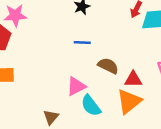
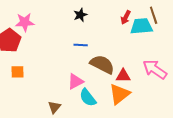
brown semicircle: (108, 66) -> (102, 64), size x1.4

